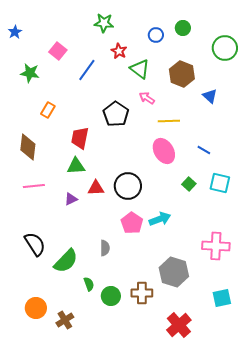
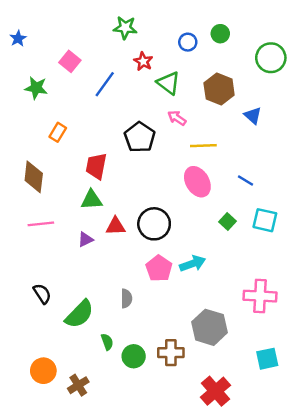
black semicircle: (35, 244) -> (42, 294), size x0.7

